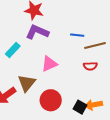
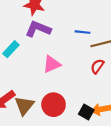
red semicircle: (90, 66) -> (97, 66), turned 128
brown triangle: (27, 83) -> (24, 106), moved

